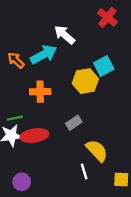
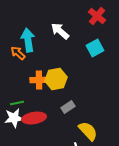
cyan arrow: (44, 54) -> (28, 40), moved, turned -70
cyan square: (104, 66) -> (95, 48), moved
yellow hexagon: (85, 81) -> (56, 79), moved

